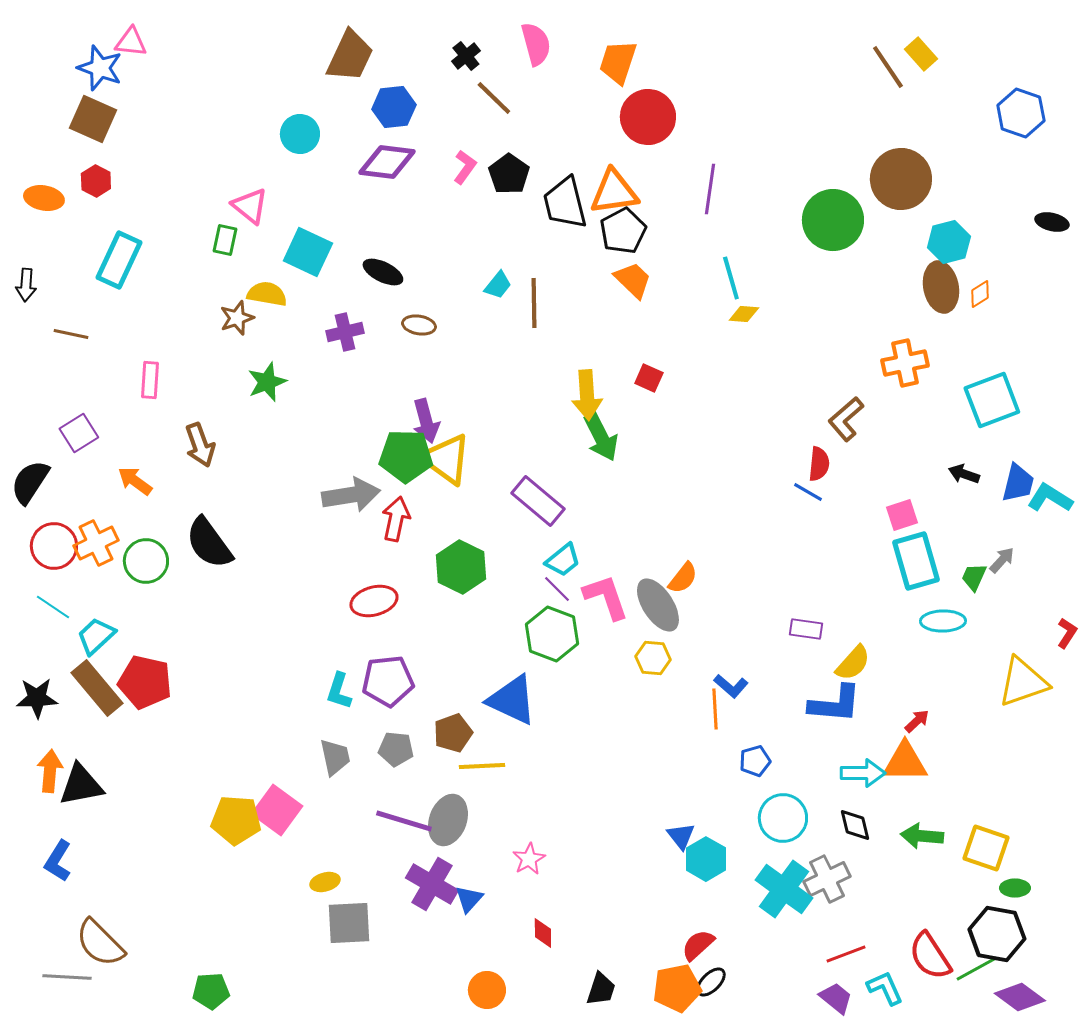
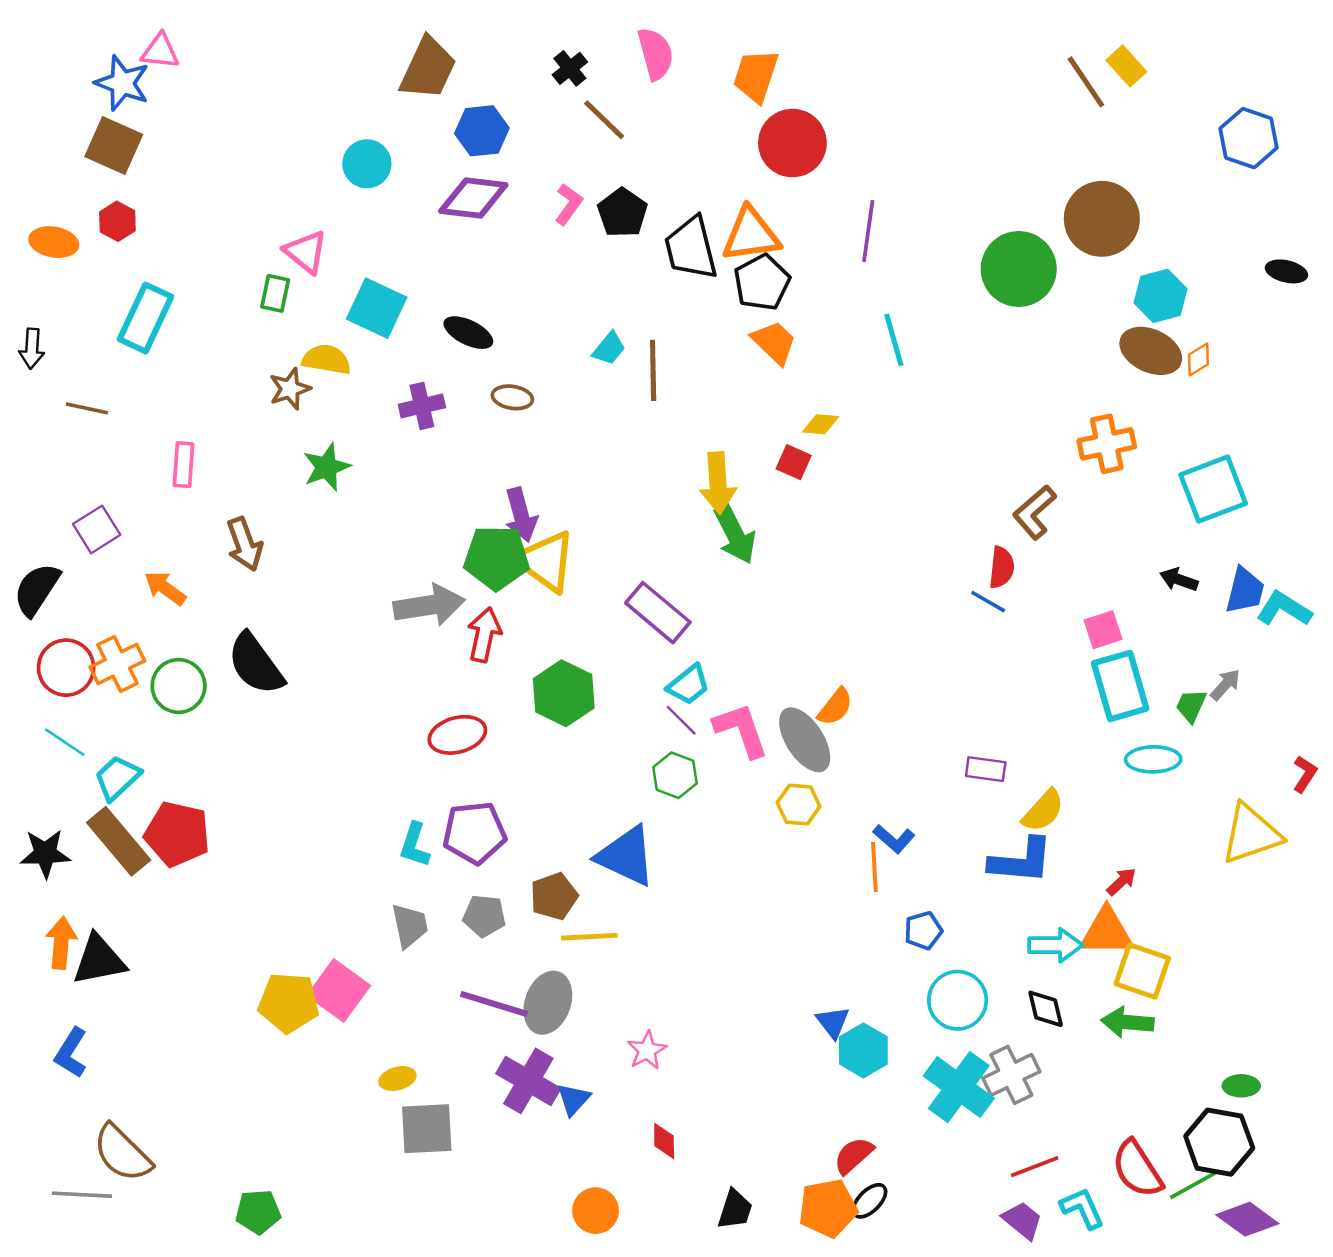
brown ellipse: (941, 287) -> (1151, 351), turned -54
yellow diamond: (744, 314) -> (821, 424), moved
green hexagon: (552, 634) -> (675, 775), size x0.7
yellow square: (986, 848) -> (1142, 971), moved

